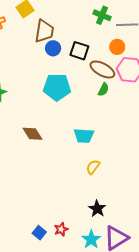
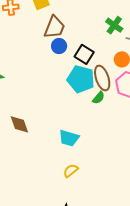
brown ellipse: (102, 69) -> (102, 78), turned 30
cyan pentagon: (57, 87) -> (81, 79), moved

